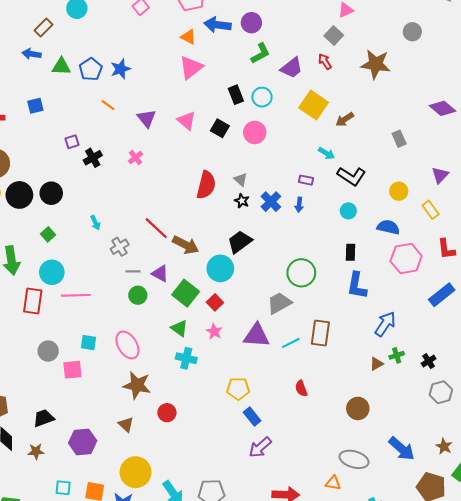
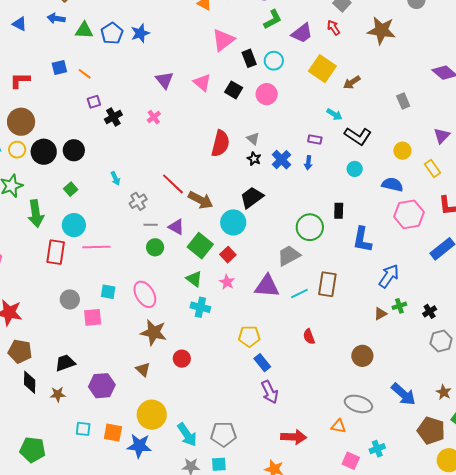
pink triangle: (191, 67) -> (223, 40), moved
orange line: (108, 105) -> (85, 74), moved
black rectangle: (351, 252) -> (339, 211), moved
purple arrow: (260, 447) -> (270, 392), turned -75

